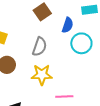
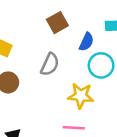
yellow star: (42, 75) -> (81, 96), moved

